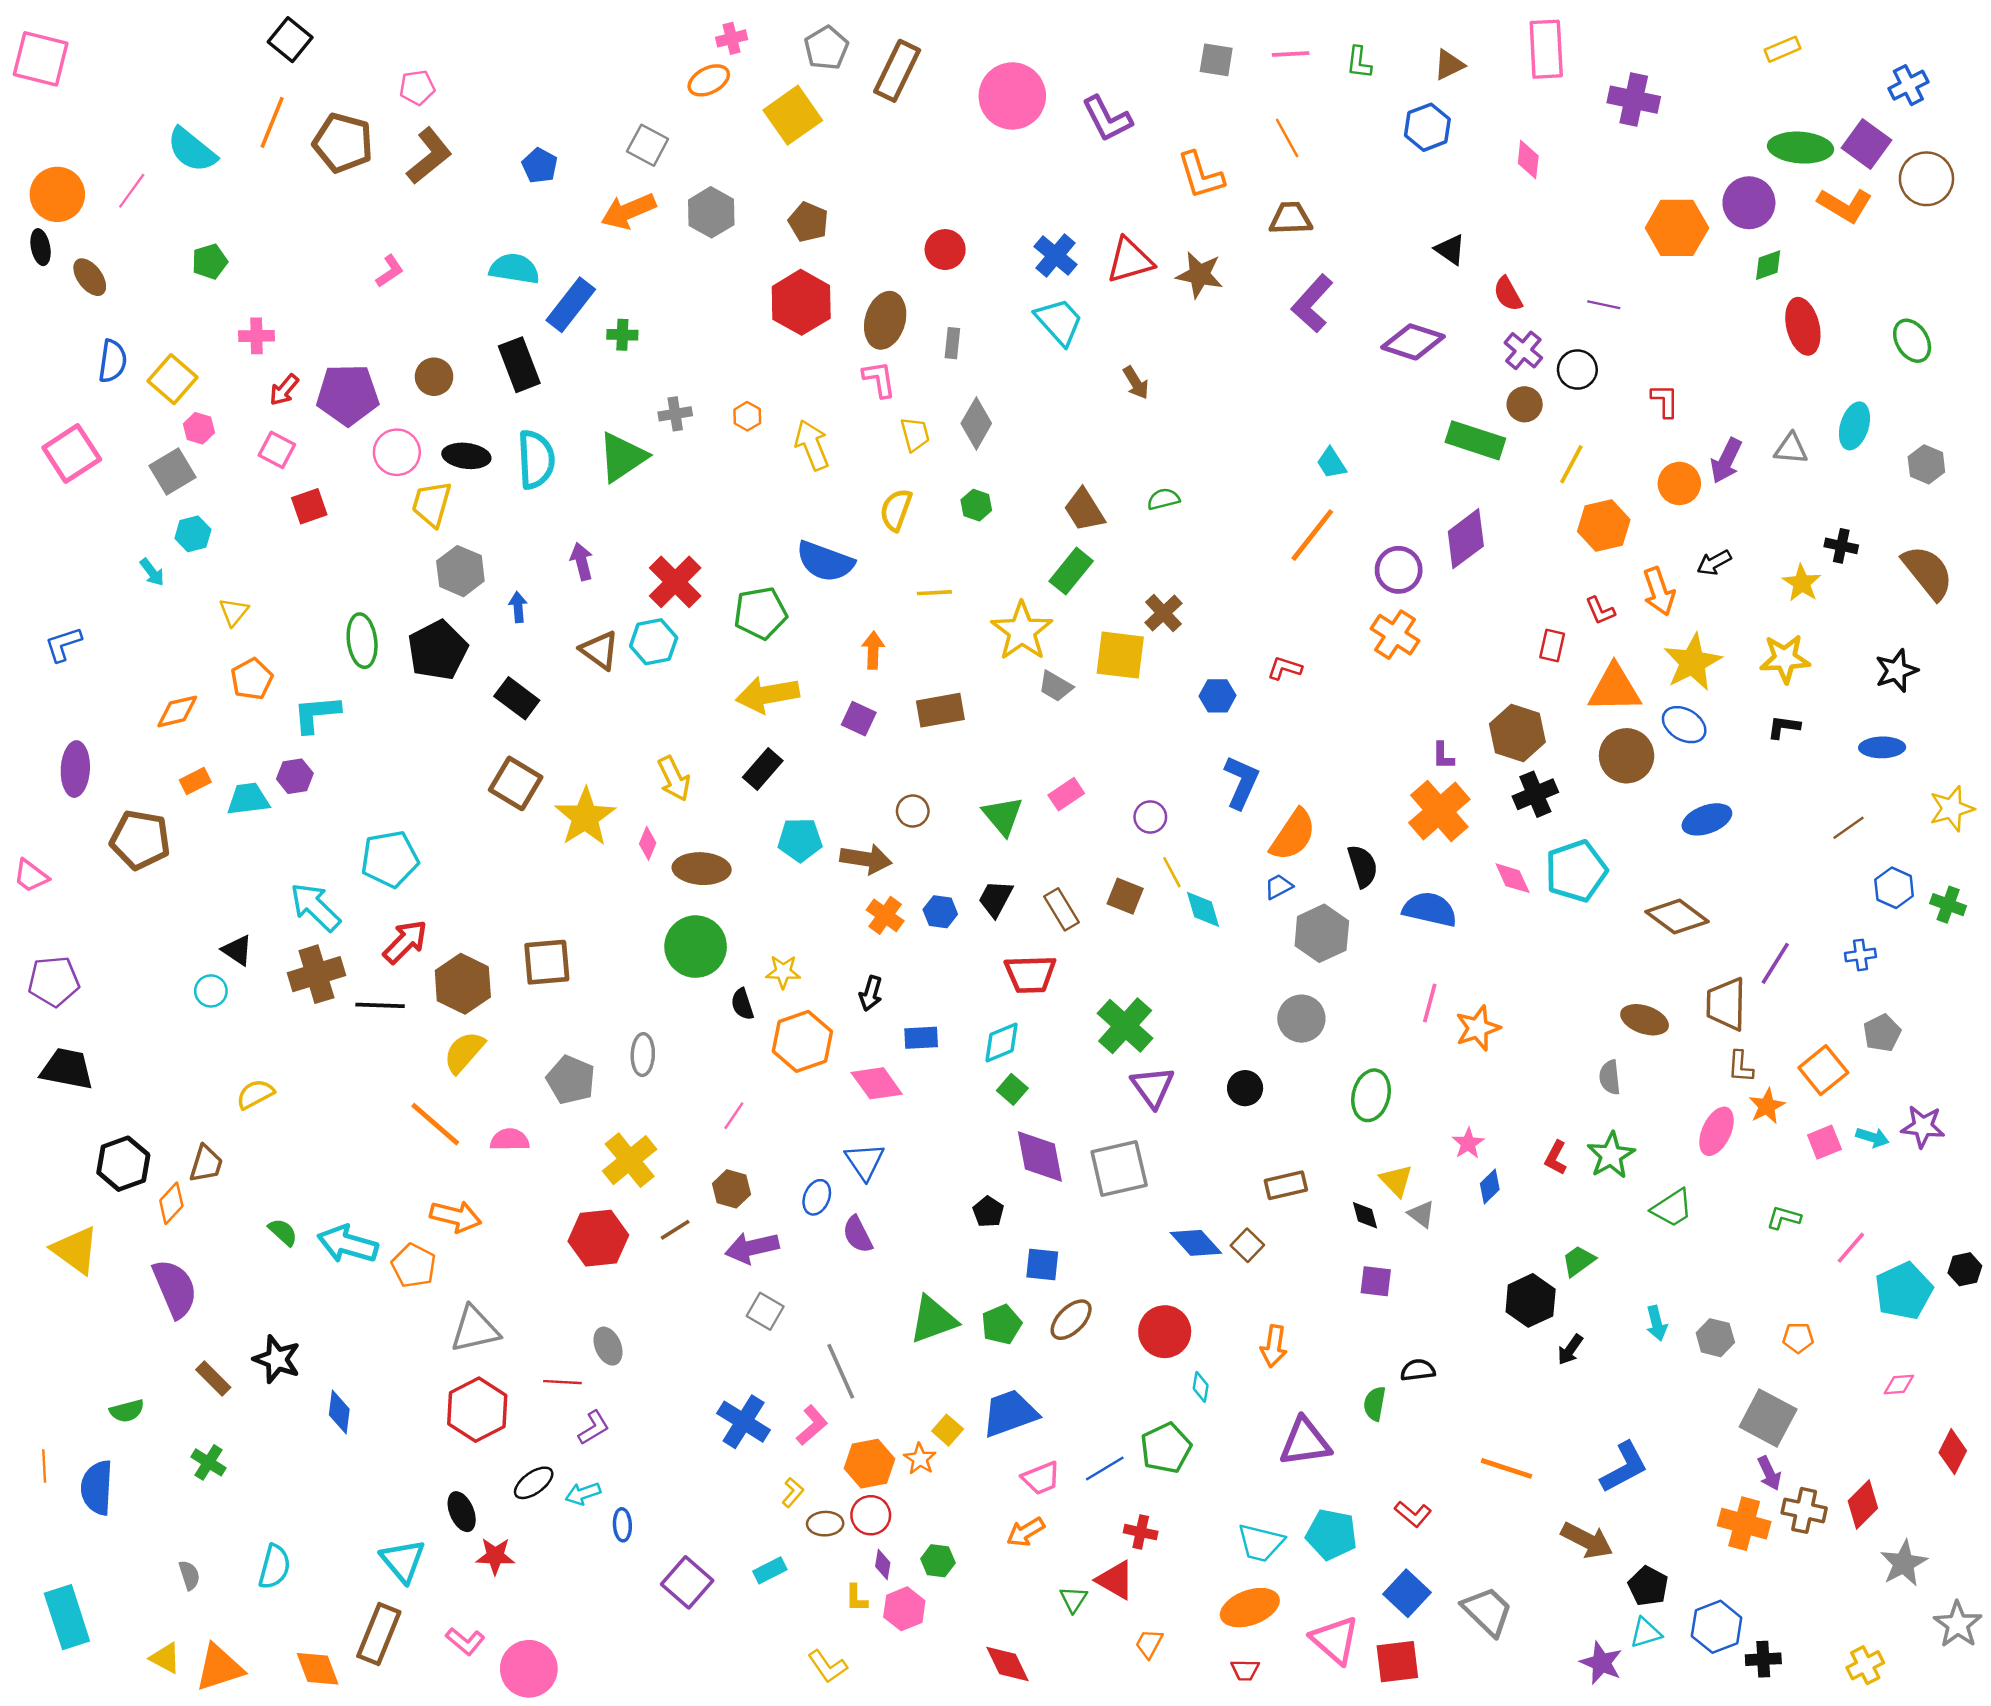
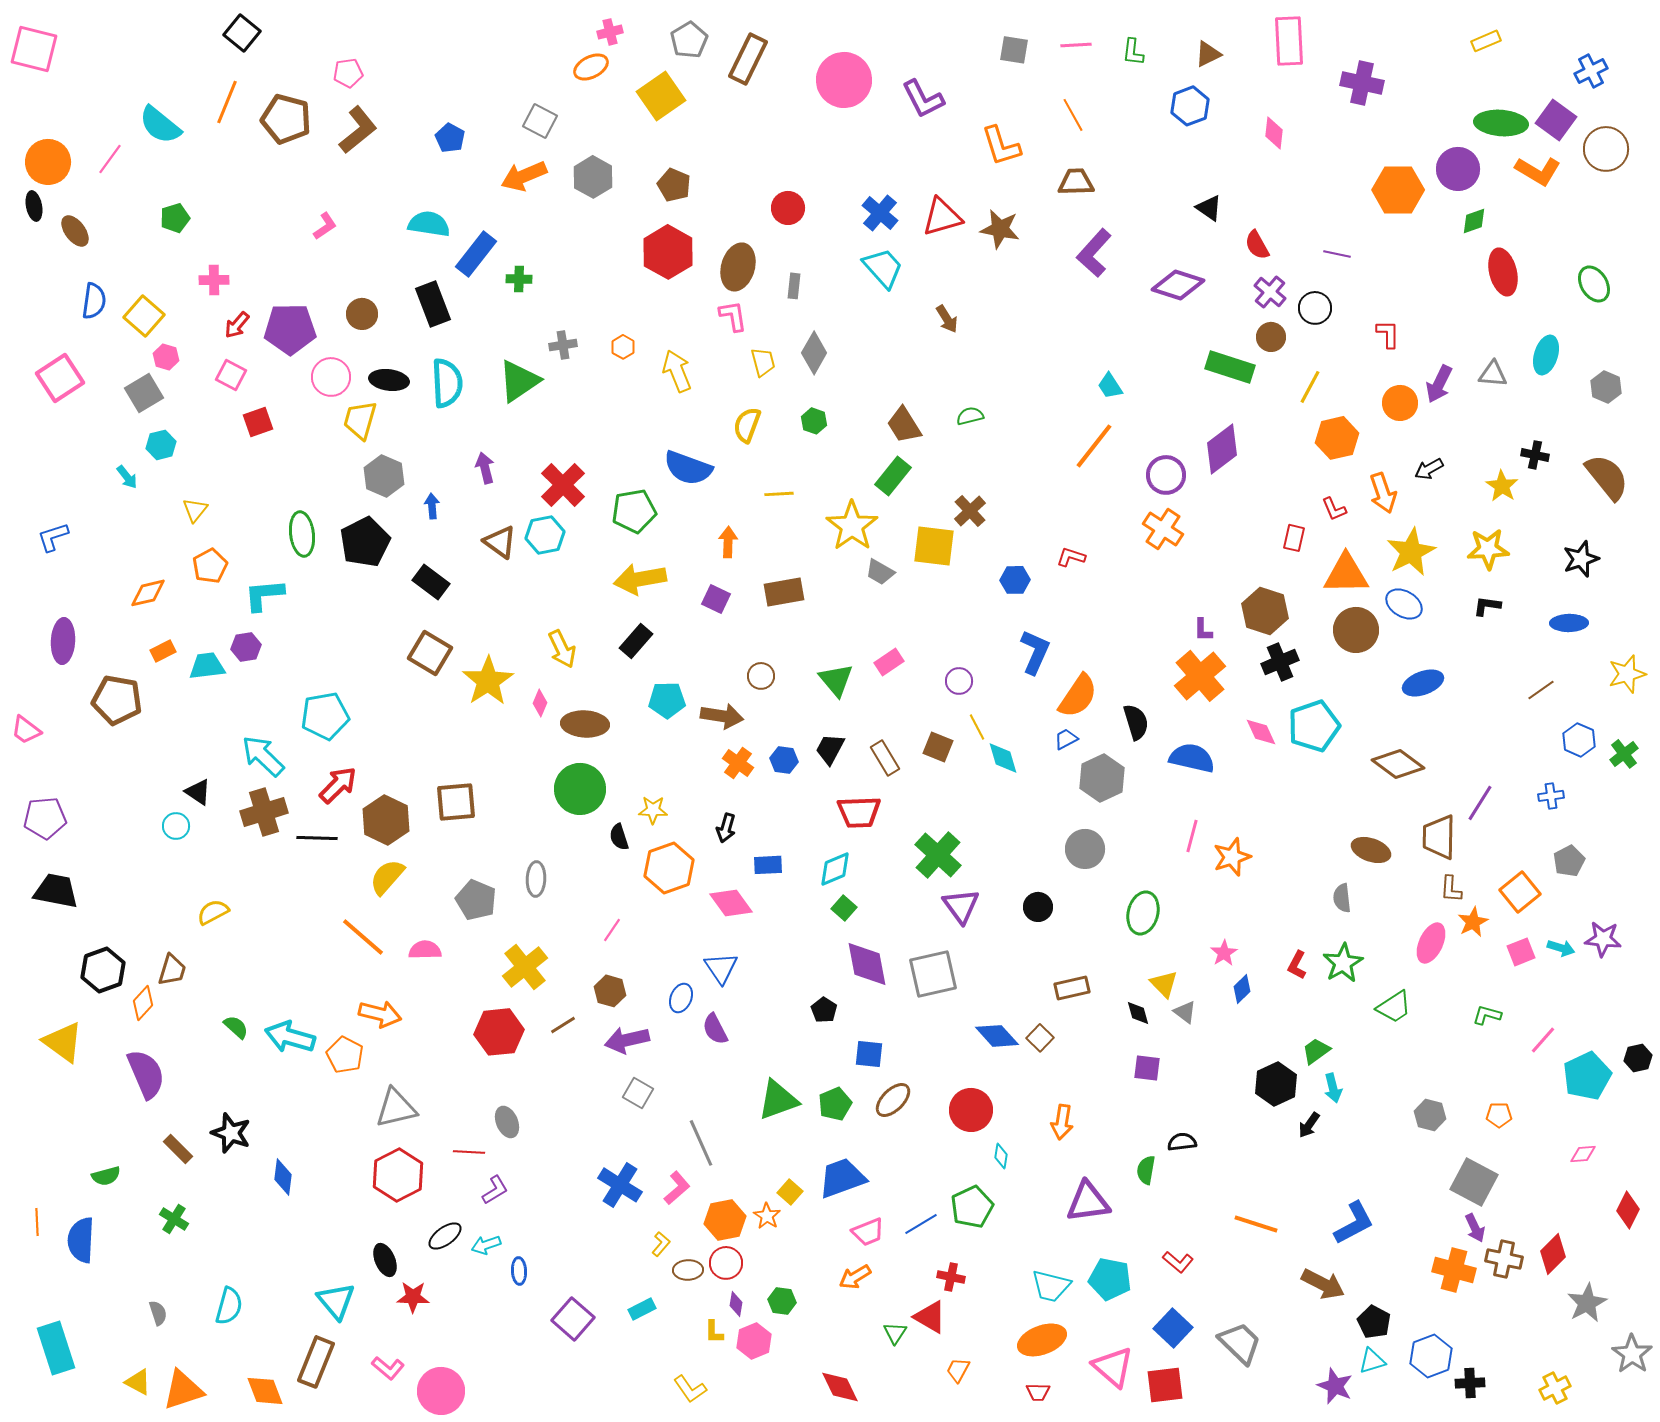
green cross: (1948, 905) -> (1624, 754), turned 32
cyan arrow: (1657, 1323) -> (1333, 1088), moved

